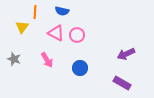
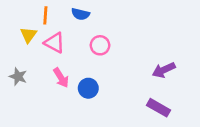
pink triangle: (56, 33) -> (54, 43), moved
blue circle: (80, 68) -> (88, 88), moved

